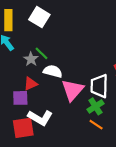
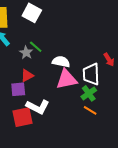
white semicircle: (53, 71) -> (61, 62), moved
pink triangle: (73, 90) -> (66, 79), turned 40

